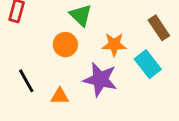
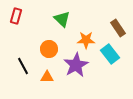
orange circle: (65, 45) -> (49, 49), moved
purple star: (100, 79) -> (76, 65), turned 30

